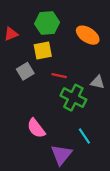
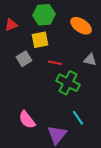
gray triangle: (98, 82) -> (90, 60), moved
pink semicircle: (36, 128) -> (27, 120), moved

